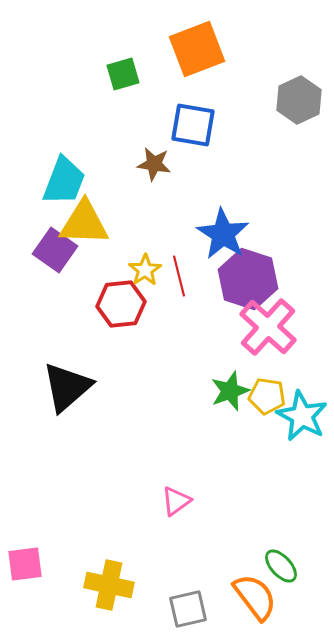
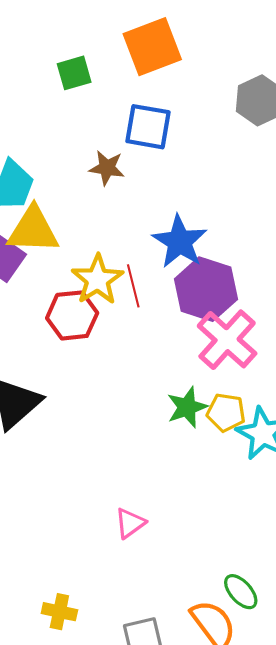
yellow star: (145, 270) -> (97, 280), size x1.5
yellow cross: (109, 585) -> (59, 612), size x0.7

